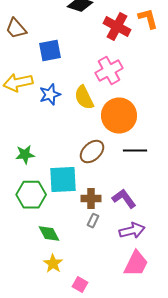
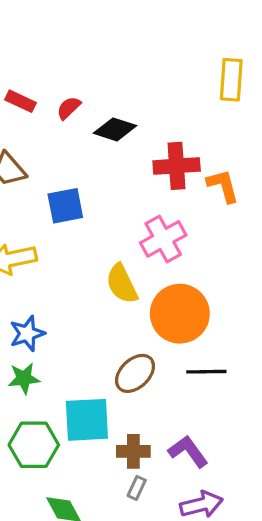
orange L-shape: (148, 19) -> (223, 186), moved
red cross: (117, 27) -> (177, 166), turned -32
blue star: (50, 95) -> (27, 334), moved

